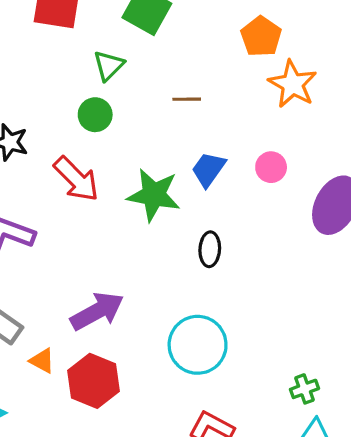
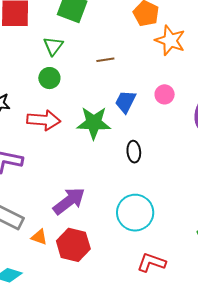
red arrow: (76, 179) -> (44, 120), turned -32

